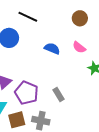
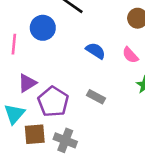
gray rectangle: (59, 94) -> (96, 97), moved, turned -40

